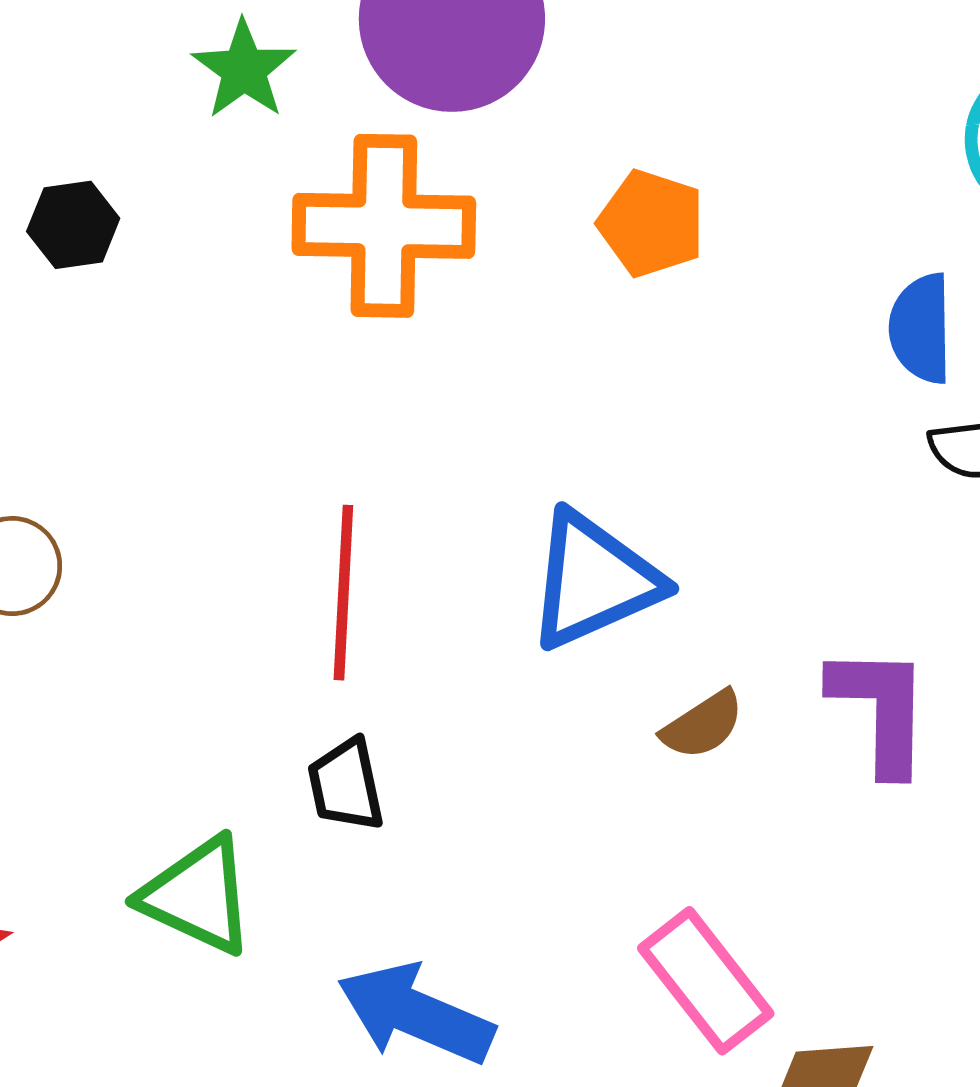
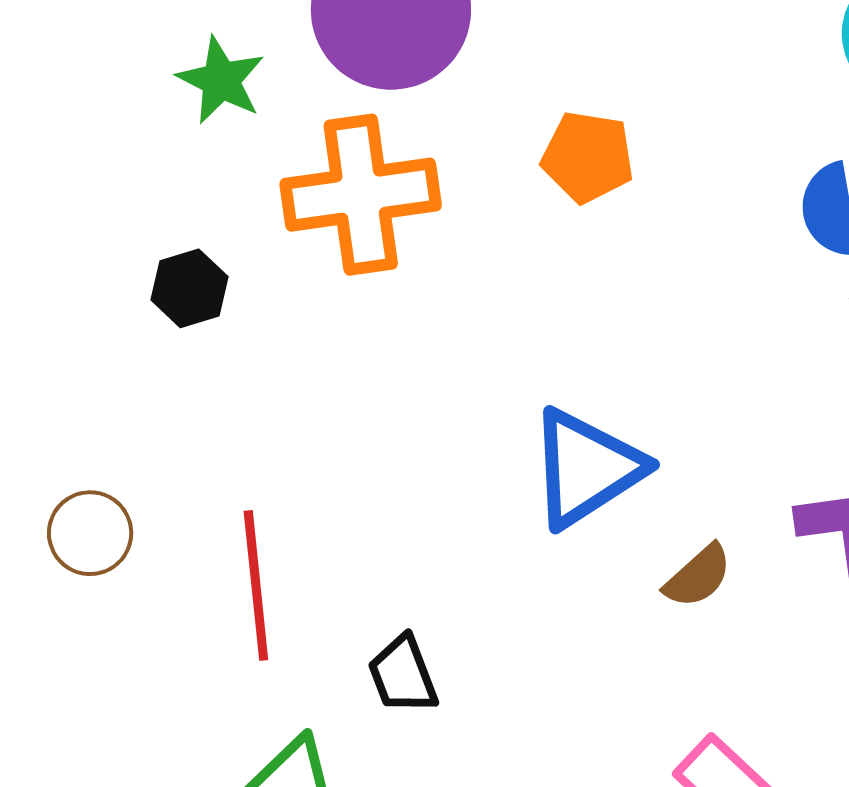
black hexagon: (73, 225) -> (189, 288), moved
red line: (343, 593) -> (256, 585), moved

